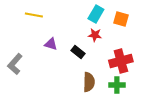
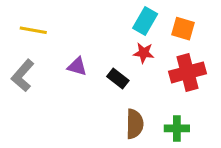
yellow line: (34, 15) -> (33, 30), moved
red cross: (121, 61) -> (187, 72), moved
gray L-shape: (15, 64) -> (23, 76), moved

